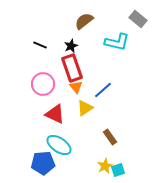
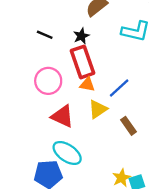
orange triangle: (76, 87) -> (87, 84), turned -40
brown rectangle: (110, 137) -> (129, 126), moved

